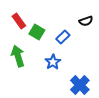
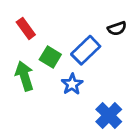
green square: (37, 32) -> (50, 57), moved
blue rectangle: (63, 37) -> (86, 50), size x1.5

